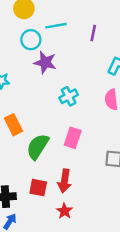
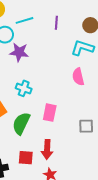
cyan cross: (69, 96) -> (24, 88), moved, turned -35

